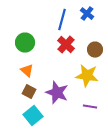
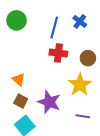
green circle: (25, 43) -> (17, 20), moved
red cross: (66, 45) -> (58, 53), turned -36
yellow star: (87, 76) -> (80, 85), turned 30

